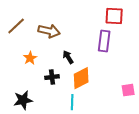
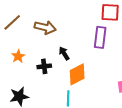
orange star: (30, 58) -> (18, 56), moved
black cross: (52, 77) -> (44, 66), moved

